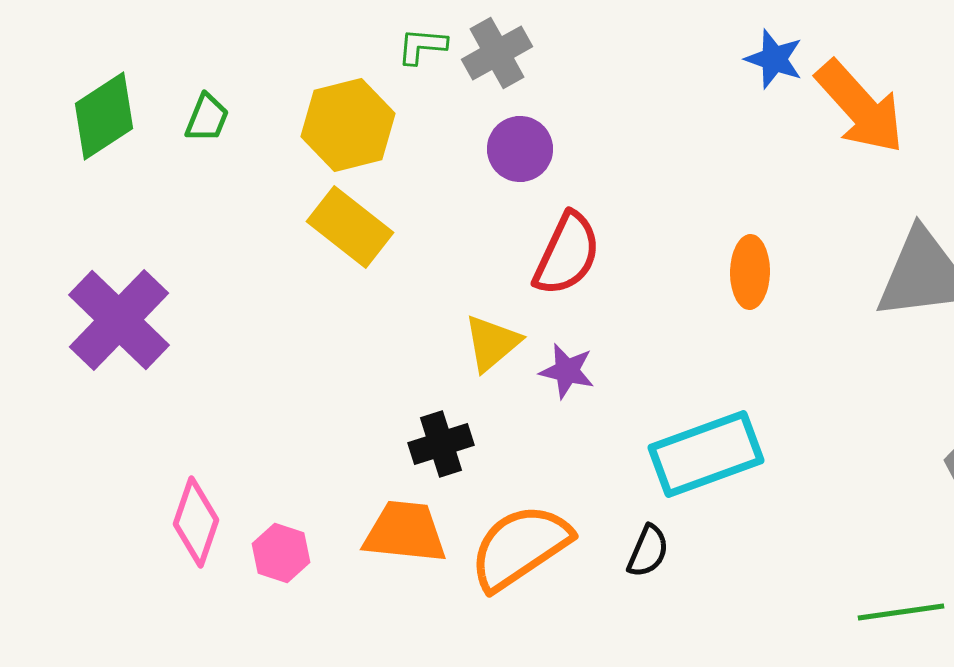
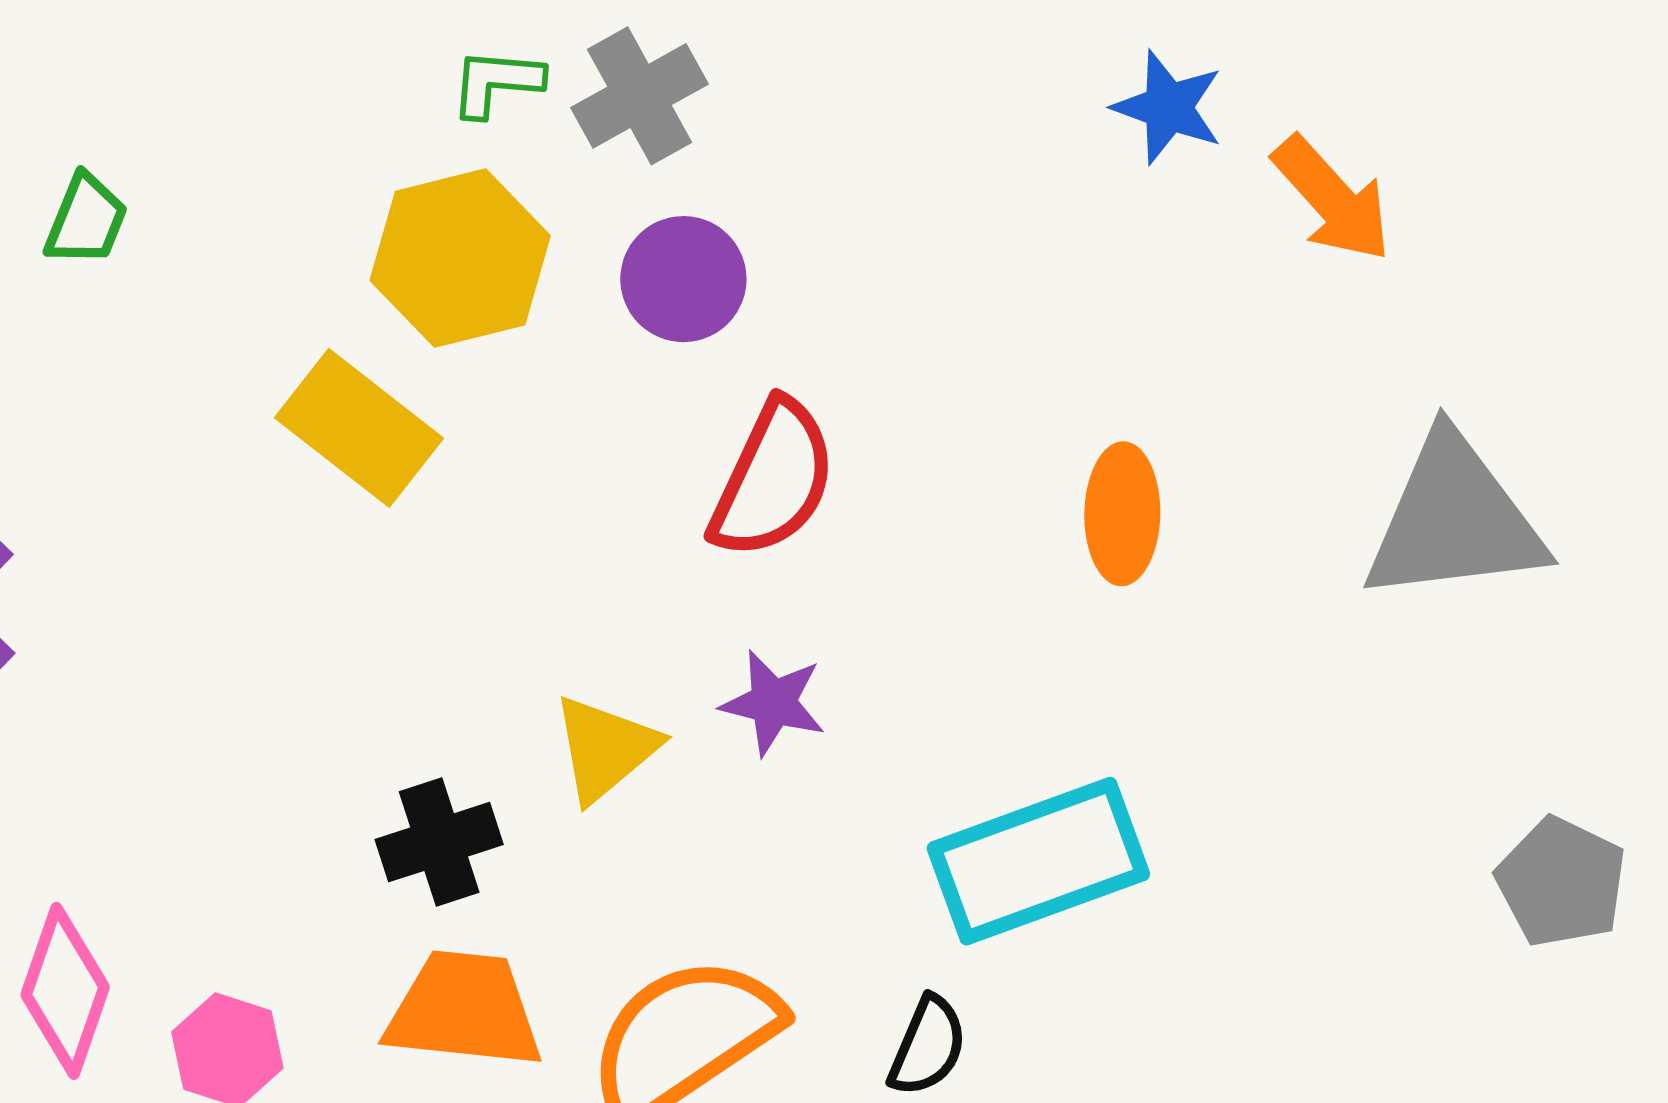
orange arrow: (860, 107) -> (1332, 199), size x0.7
yellow hexagon: (348, 125) -> (460, 258), moved
yellow triangle: (492, 343) -> (605, 749), moved
black cross: (441, 444) -> (439, 842), moved

